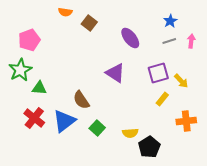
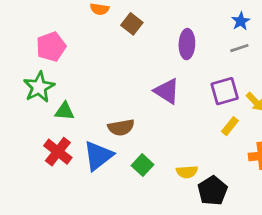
purple ellipse: (130, 38) -> (187, 44), turned 40
brown semicircle: (81, 100) -> (121, 127), turned -66

